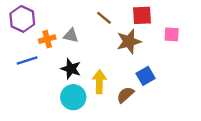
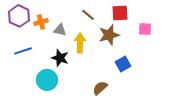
orange cross: (47, 39) -> (41, 22), moved
yellow arrow: (99, 82) -> (80, 43), moved
brown semicircle: (125, 95) -> (100, 88), moved
cyan circle: (73, 97) -> (47, 80), moved

